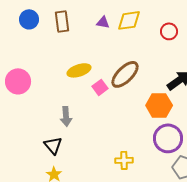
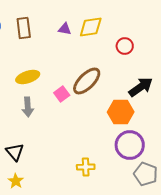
red circle: (169, 31) -> (125, 46), moved
yellow ellipse: (79, 70) -> (28, 77), moved
gray arrow: (66, 116) -> (28, 107), moved

